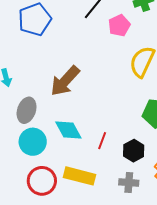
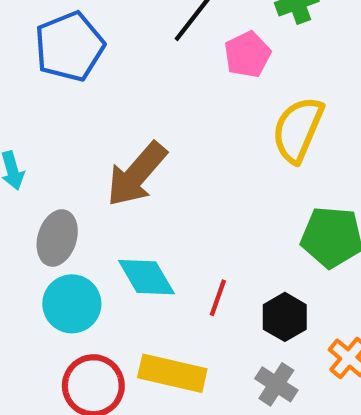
gray cross: (129, 183) -> (276, 384), turned 30

